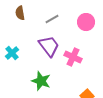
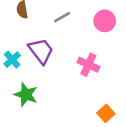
purple trapezoid: (49, 46) -> (41, 51), moved
green star: (41, 81) -> (26, 95), moved

